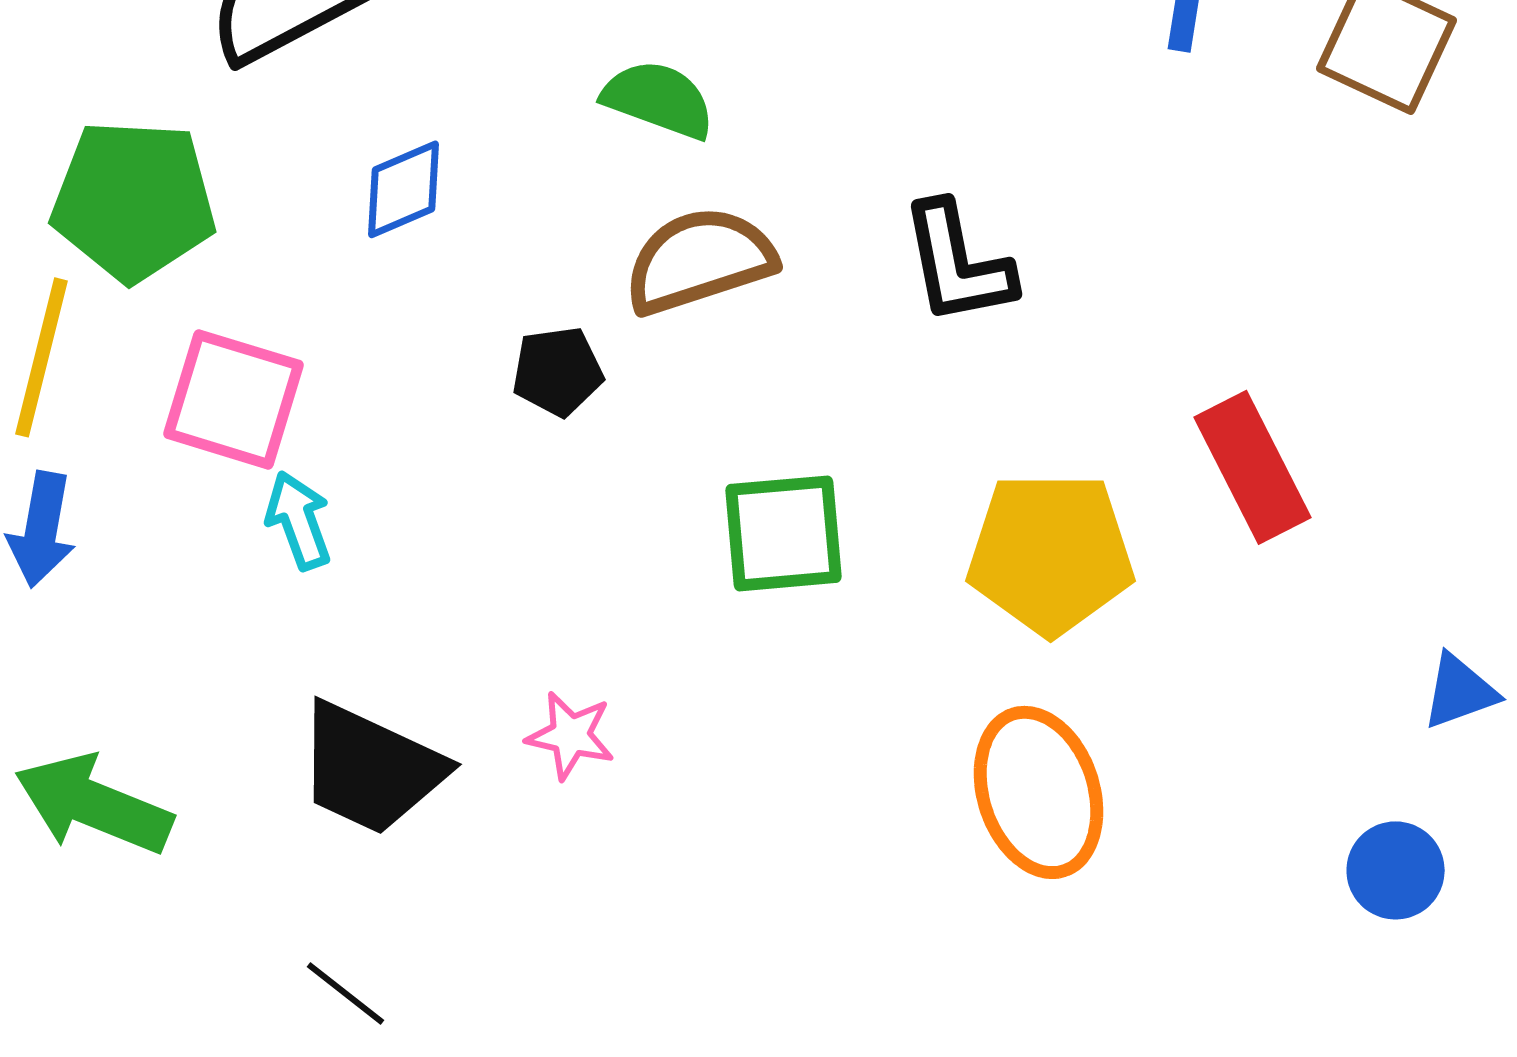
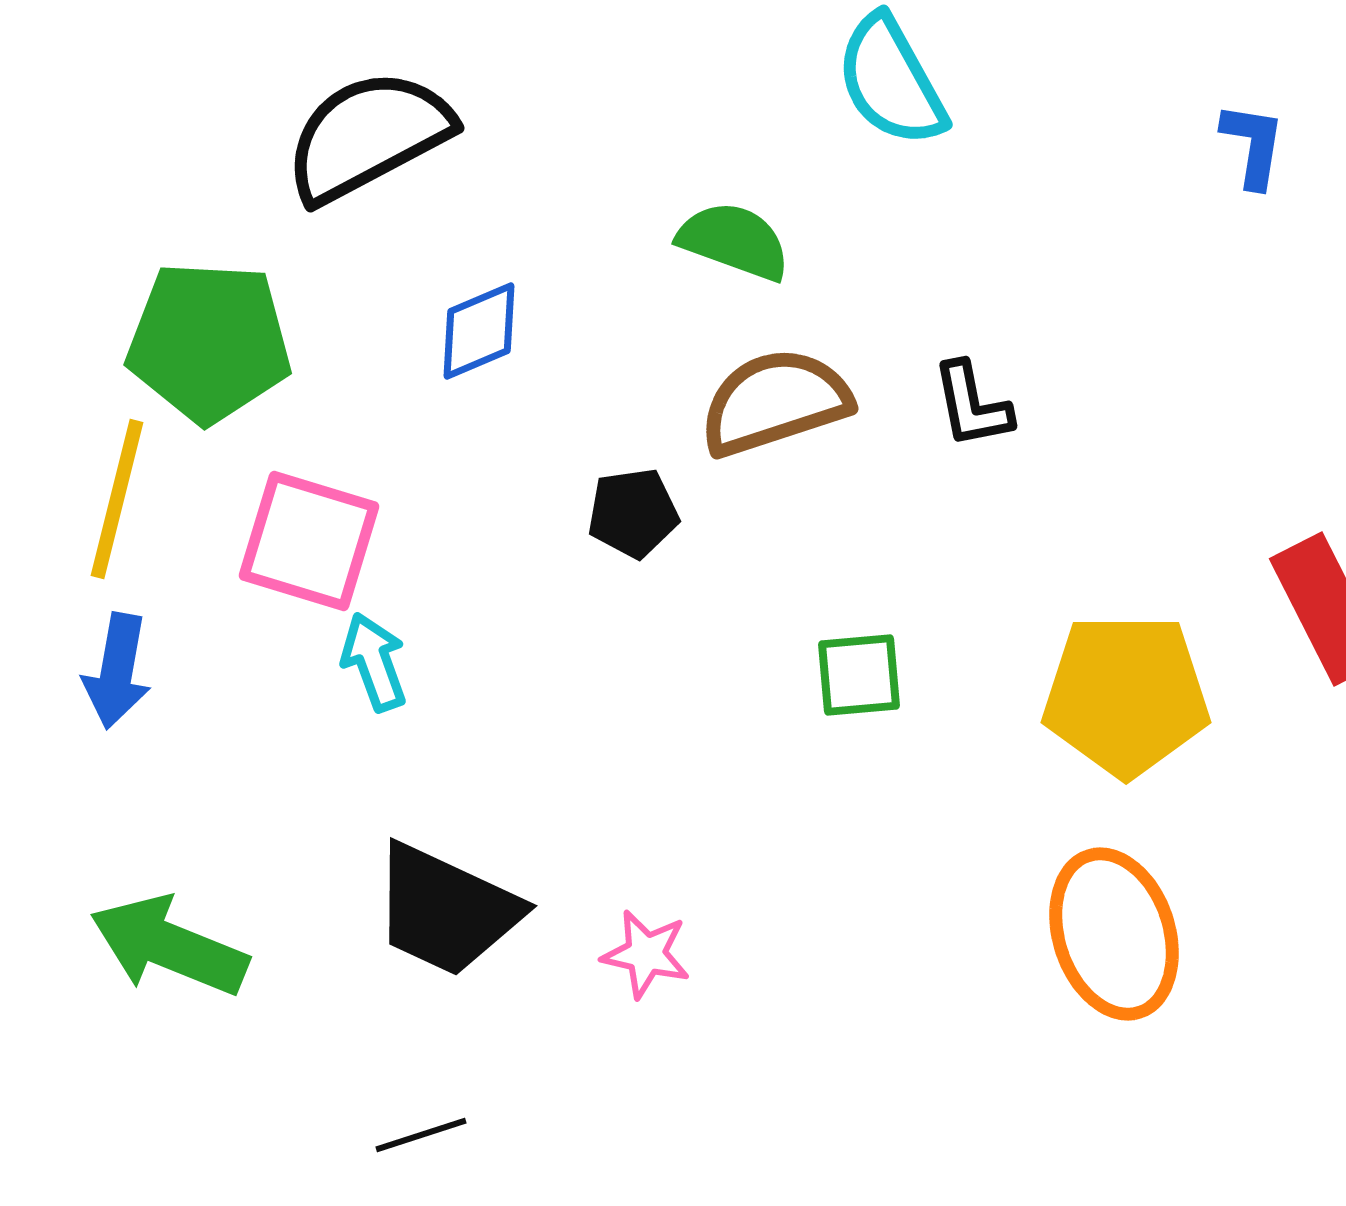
black L-shape: (958, 263) -> (972, 405), moved, size x0.7
green square: (784, 533) -> (859, 675), size x0.7
pink star: (570, 735) -> (646, 954), moved
black line: (346, 993) -> (421, 1135), turned -56

